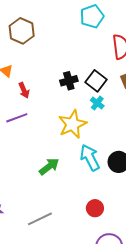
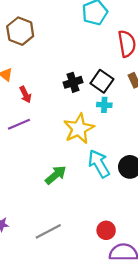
cyan cross: (97, 103) -> (104, 105), turned -32
red circle: (95, 208) -> (106, 230), moved

